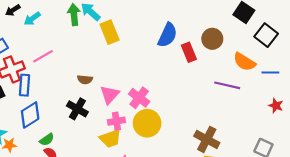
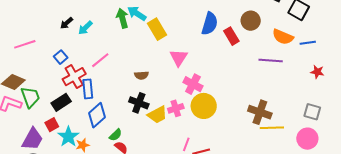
pink triangle: (110, 95) -> (179, 58), moved
yellow trapezoid: (110, 138) -> (157, 115), moved

